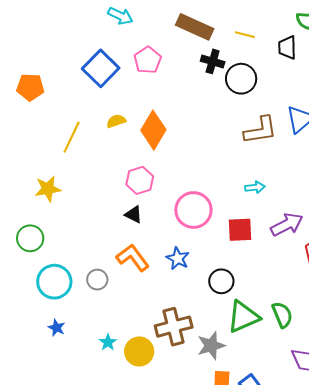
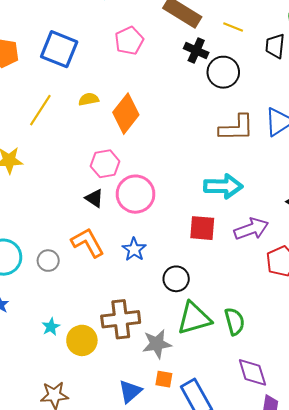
blue square: (101, 68) -> (59, 49), moved, turned -30
cyan arrow: (255, 187) -> (223, 186), size x1.8
pink circle: (193, 210) -> (136, 194), moved

